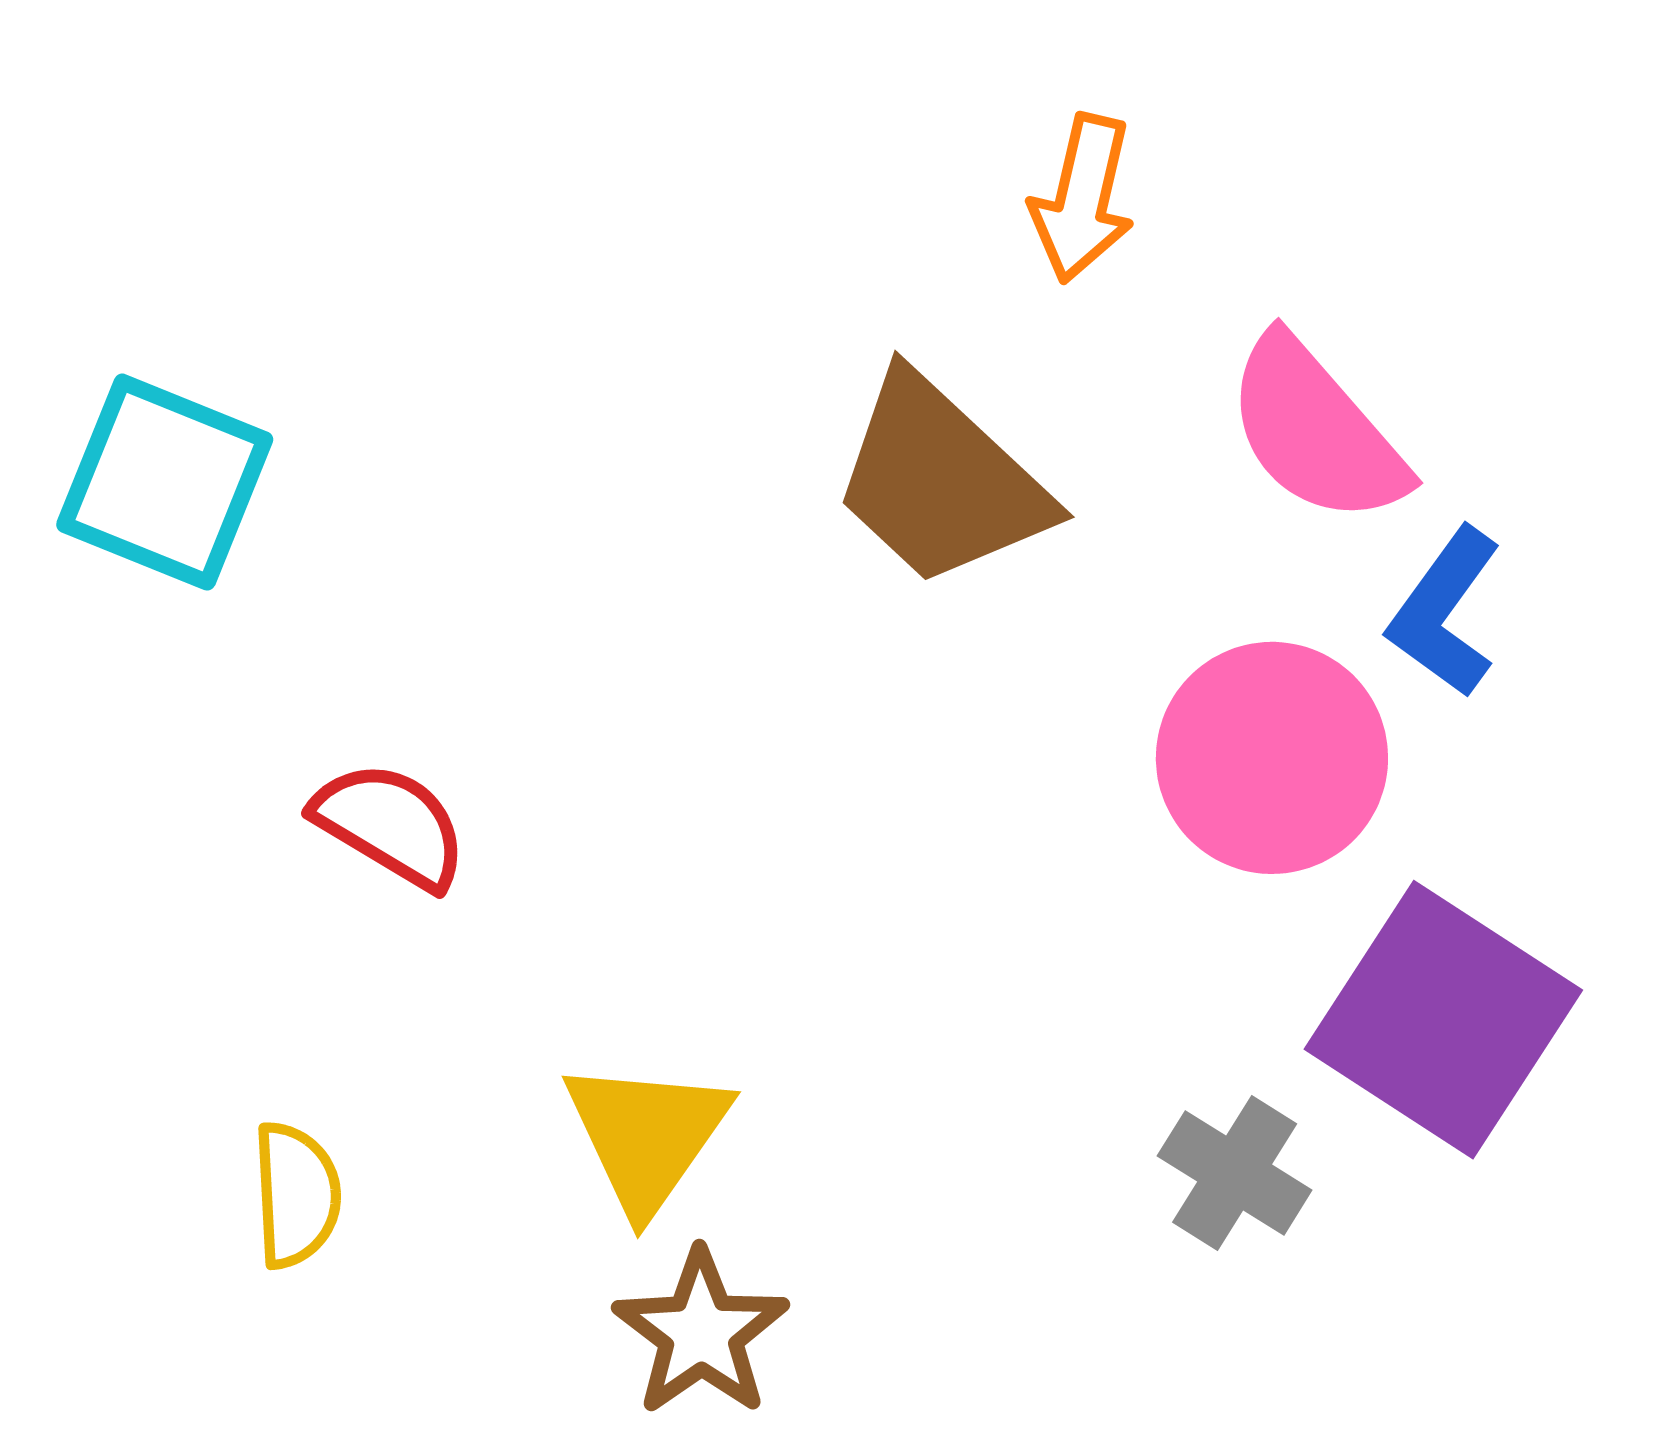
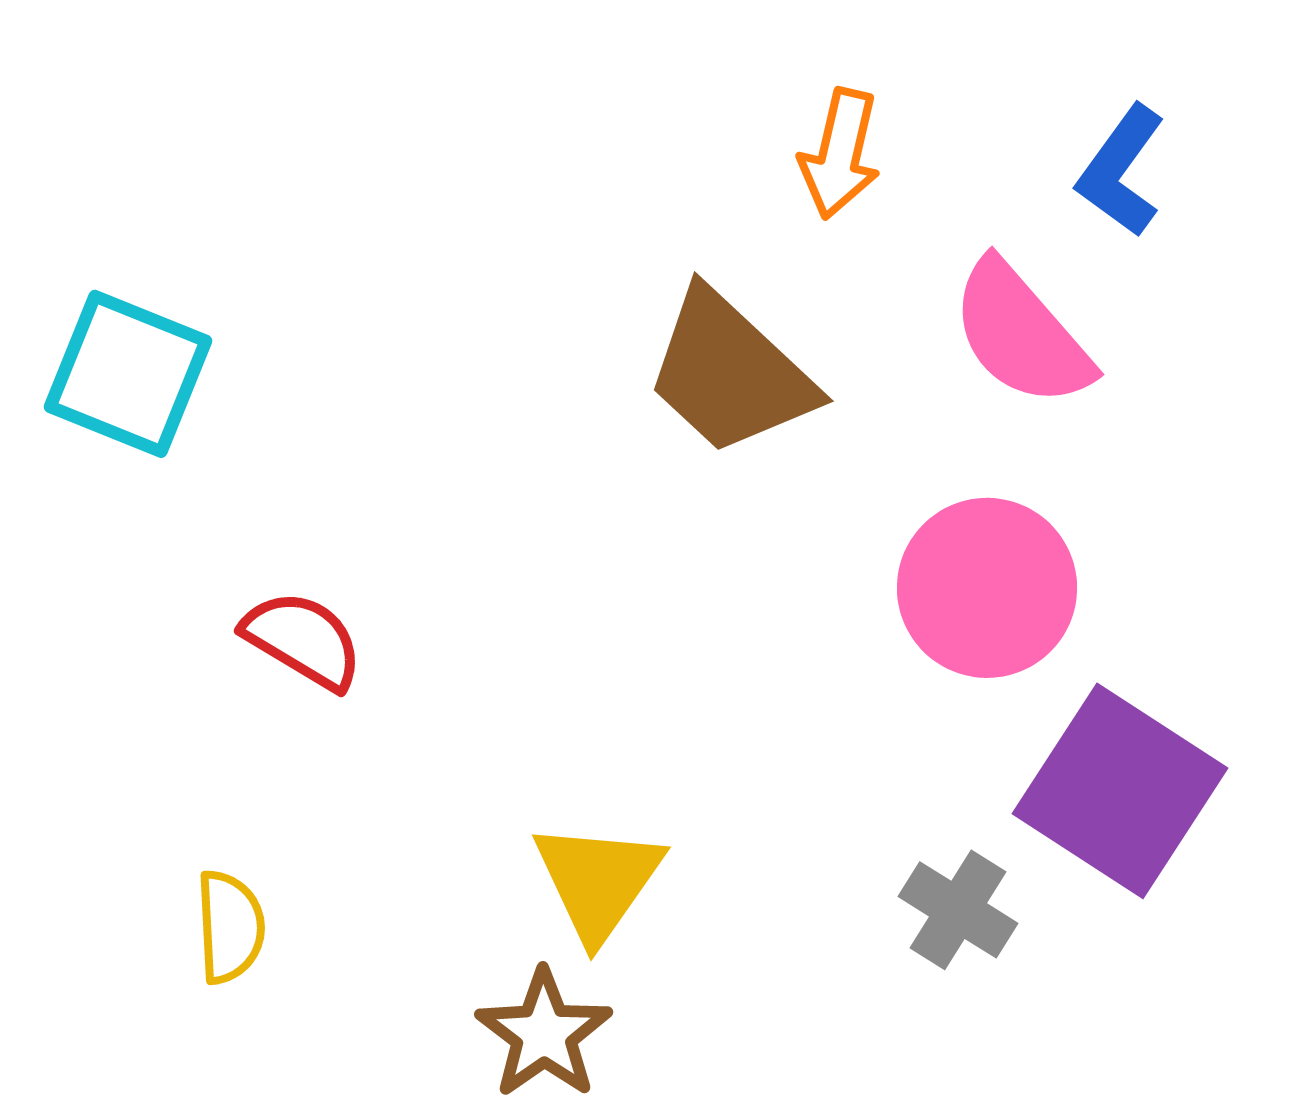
blue L-shape: (1445, 612) -> (1121, 171), moved
yellow triangle: (647, 1136) -> (598, 881), moved

